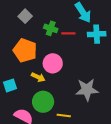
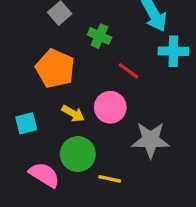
red line: (68, 33) -> (128, 71), moved, turned 32
pink circle: (53, 63) -> (110, 107), moved

